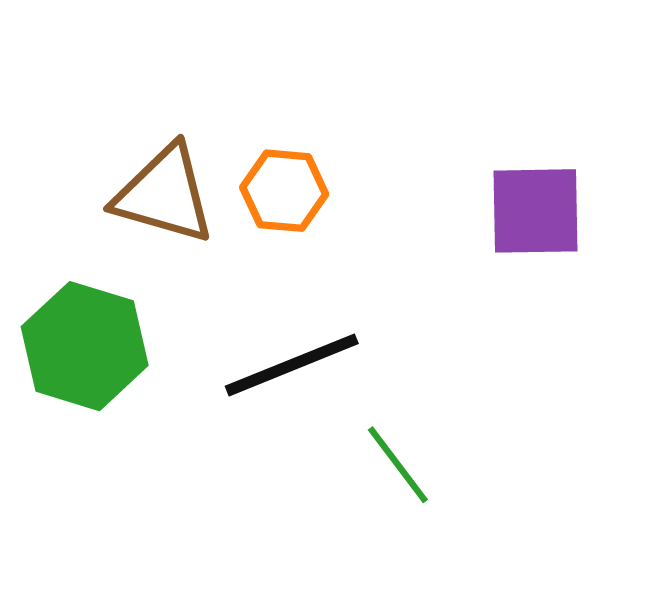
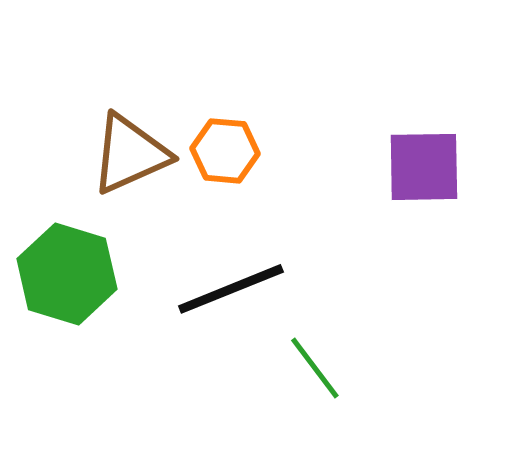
brown triangle: (164, 194) -> (130, 154), turned -40

